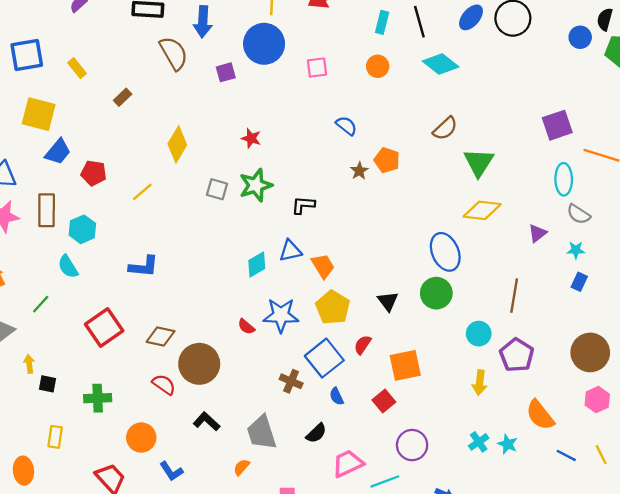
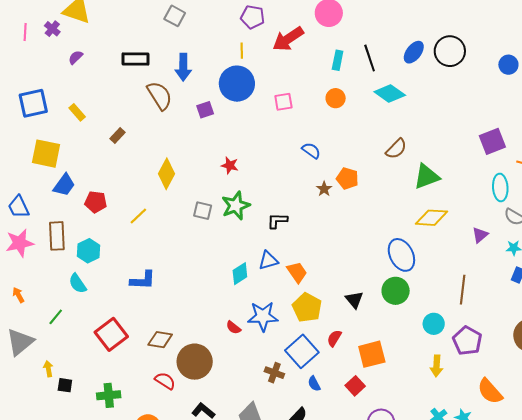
green triangle: (479, 162) -> (427, 177), turned 40

